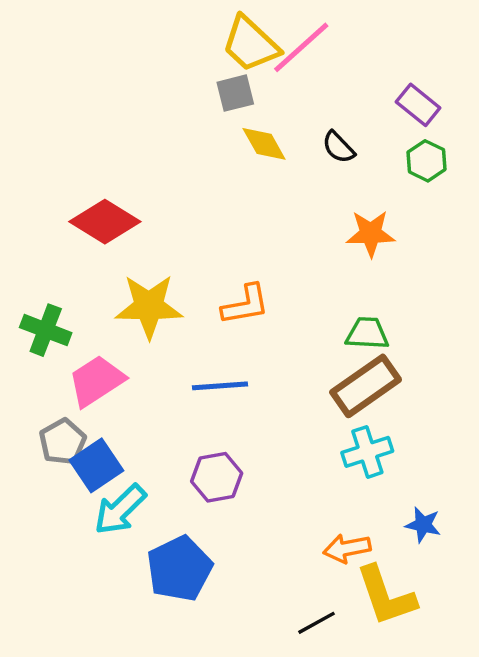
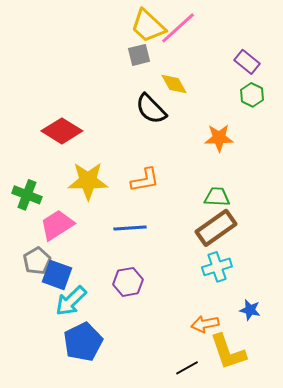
yellow diamond: (264, 144) -> (174, 84), moved
black semicircle: (338, 147) -> (151, 109), moved, size x1.6
blue square: (96, 465) -> (57, 275), turned -36
blue pentagon: (179, 569) -> (83, 342), moved

